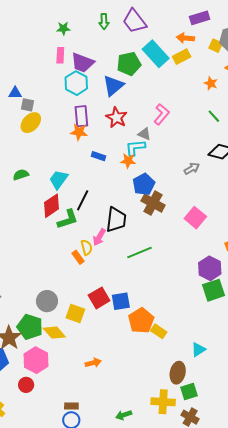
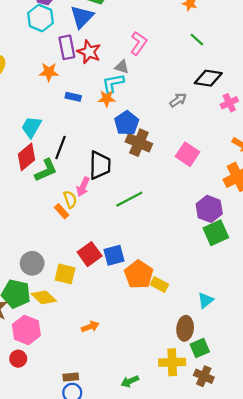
purple rectangle: (81, 116) -> (67, 47), moved

